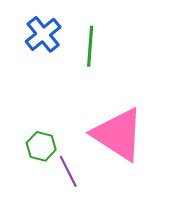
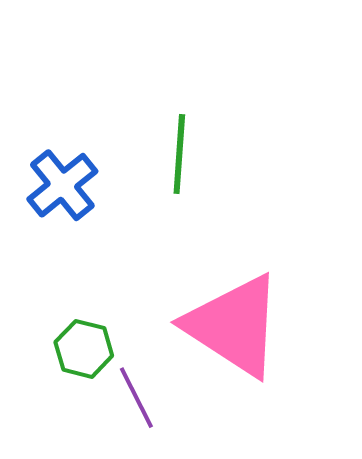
blue cross: (43, 34) -> (62, 185), moved

